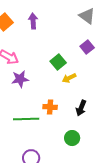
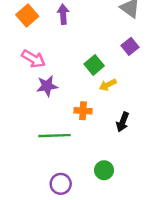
orange cross: (50, 107) -> (83, 111), moved
green circle: (72, 138) -> (104, 170), moved

